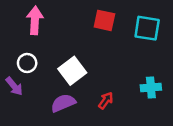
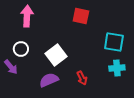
cyan square: (147, 28) -> (114, 42), moved
red arrow: (106, 100) -> (82, 78), turned 120

